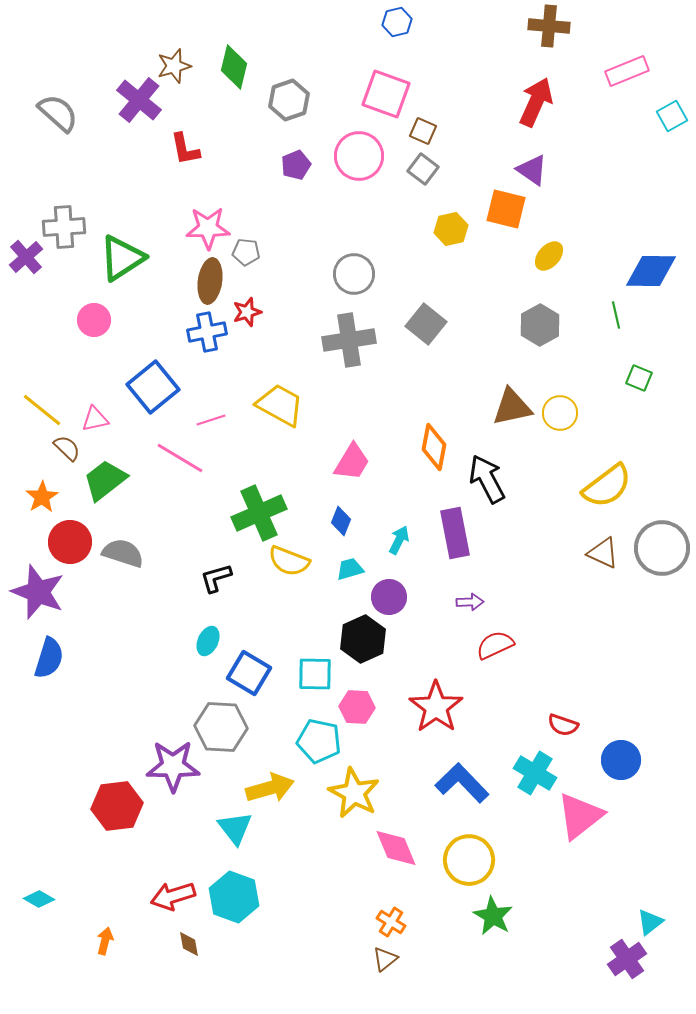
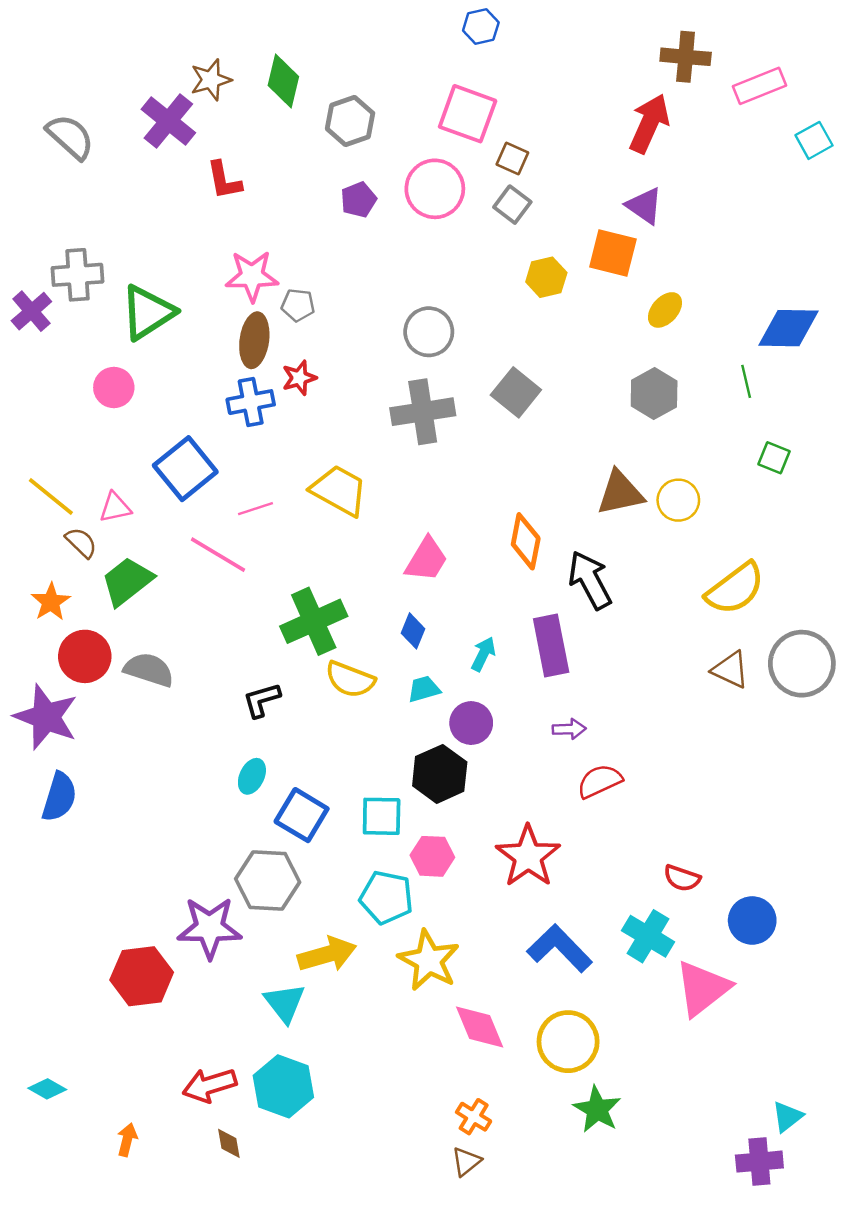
brown cross: (549, 26) -> (686, 57), moved
purple cross: (627, 959) -> (759, 1162), turned 30

